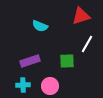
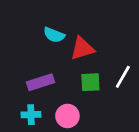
red triangle: (81, 16) -> (82, 48), moved
white line: (87, 44) -> (123, 77), moved

